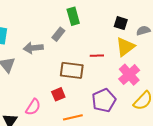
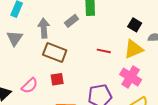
gray arrow: (33, 48) -> (44, 28), turned 78
brown rectangle: (72, 70) -> (55, 52), moved
pink cross: (129, 75) -> (131, 77), turned -30

